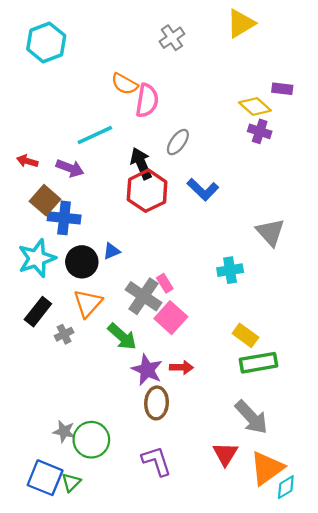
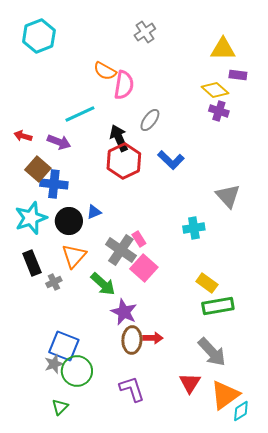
yellow triangle: (241, 23) -> (223, 49), moved, turned 32
black rectangle: (38, 312) -> (32, 263), turned -60
red arrow: (181, 367) -> (153, 338), moved
gray star: (64, 431) -> (54, 364), turned -30
blue square: (45, 478) -> (64, 346), moved

